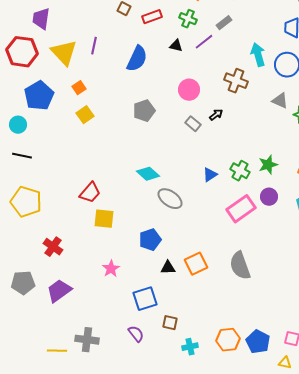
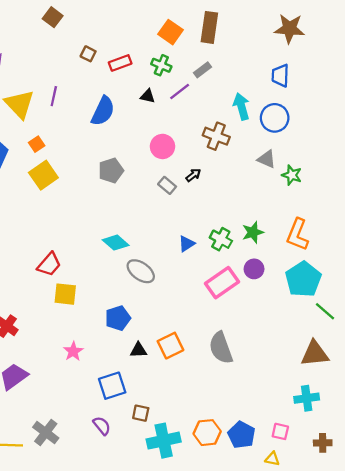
yellow square: (85, 115) -> (43, 175), size x1.4
gray cross: (87, 340) -> (46, 433), turned 30
cyan cross: (190, 347) -> (164, 441), size x1.8

